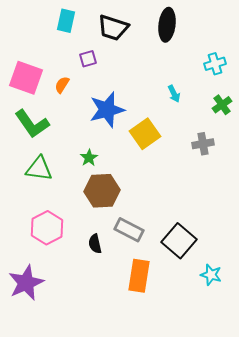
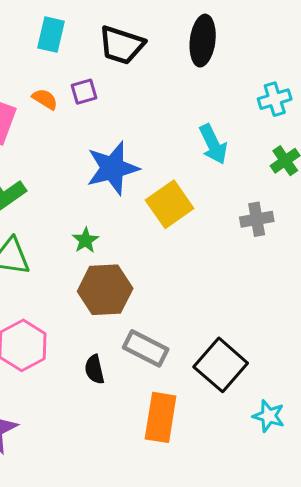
orange semicircle: (62, 85) -> (45, 99), moved, turned 90
cyan arrow: (174, 94) -> (213, 144), size x1.5

